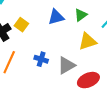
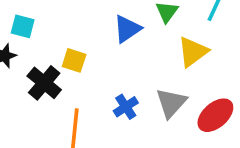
blue cross: (41, 59) -> (126, 107), turned -32

